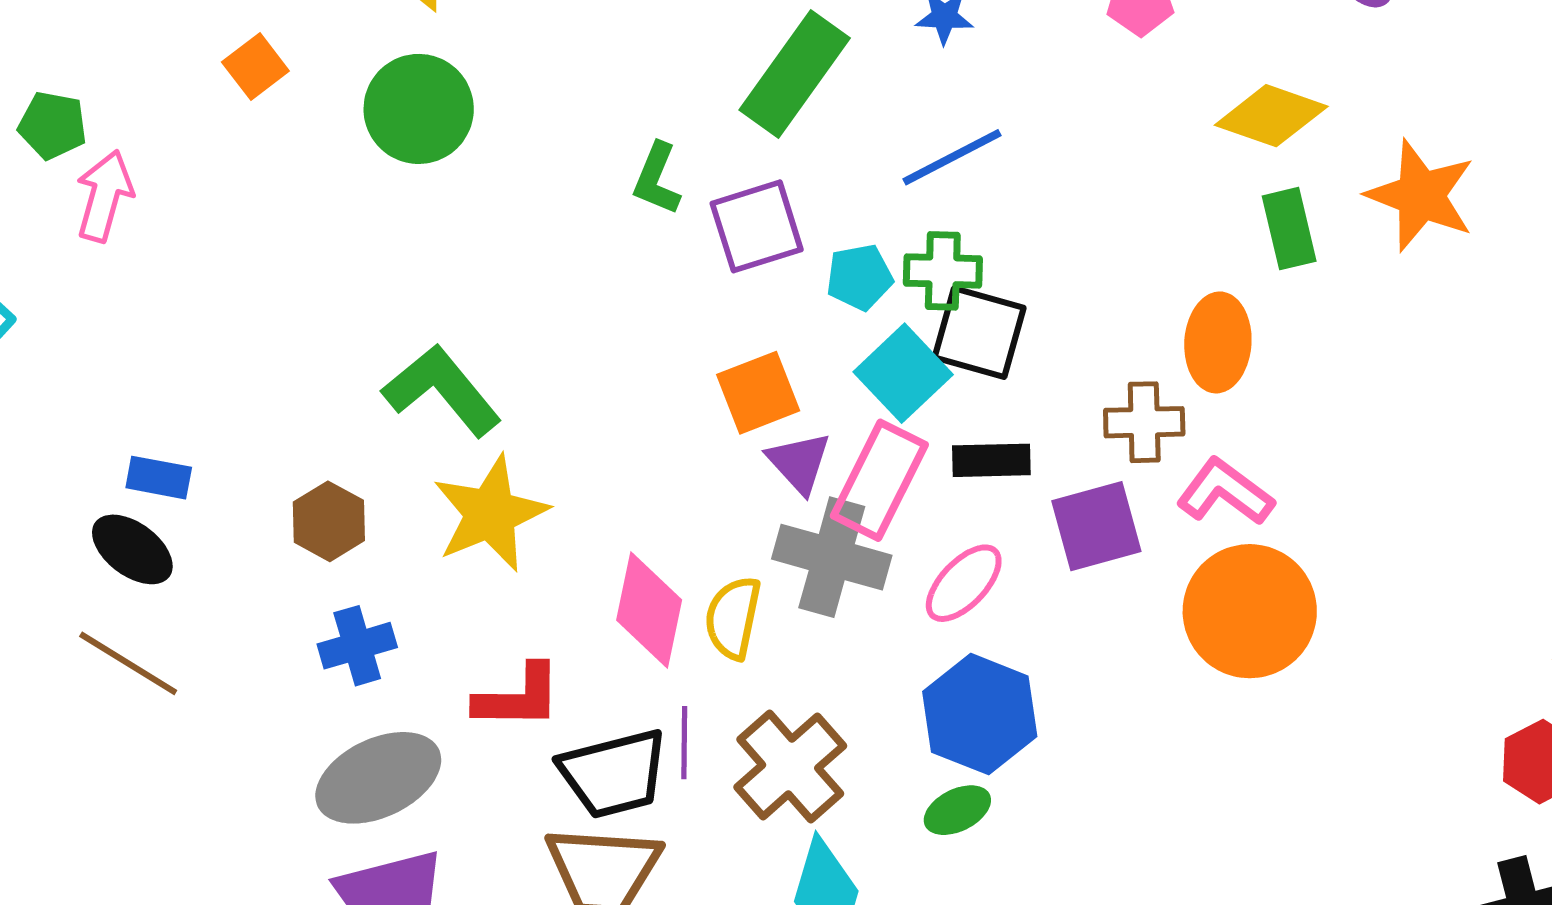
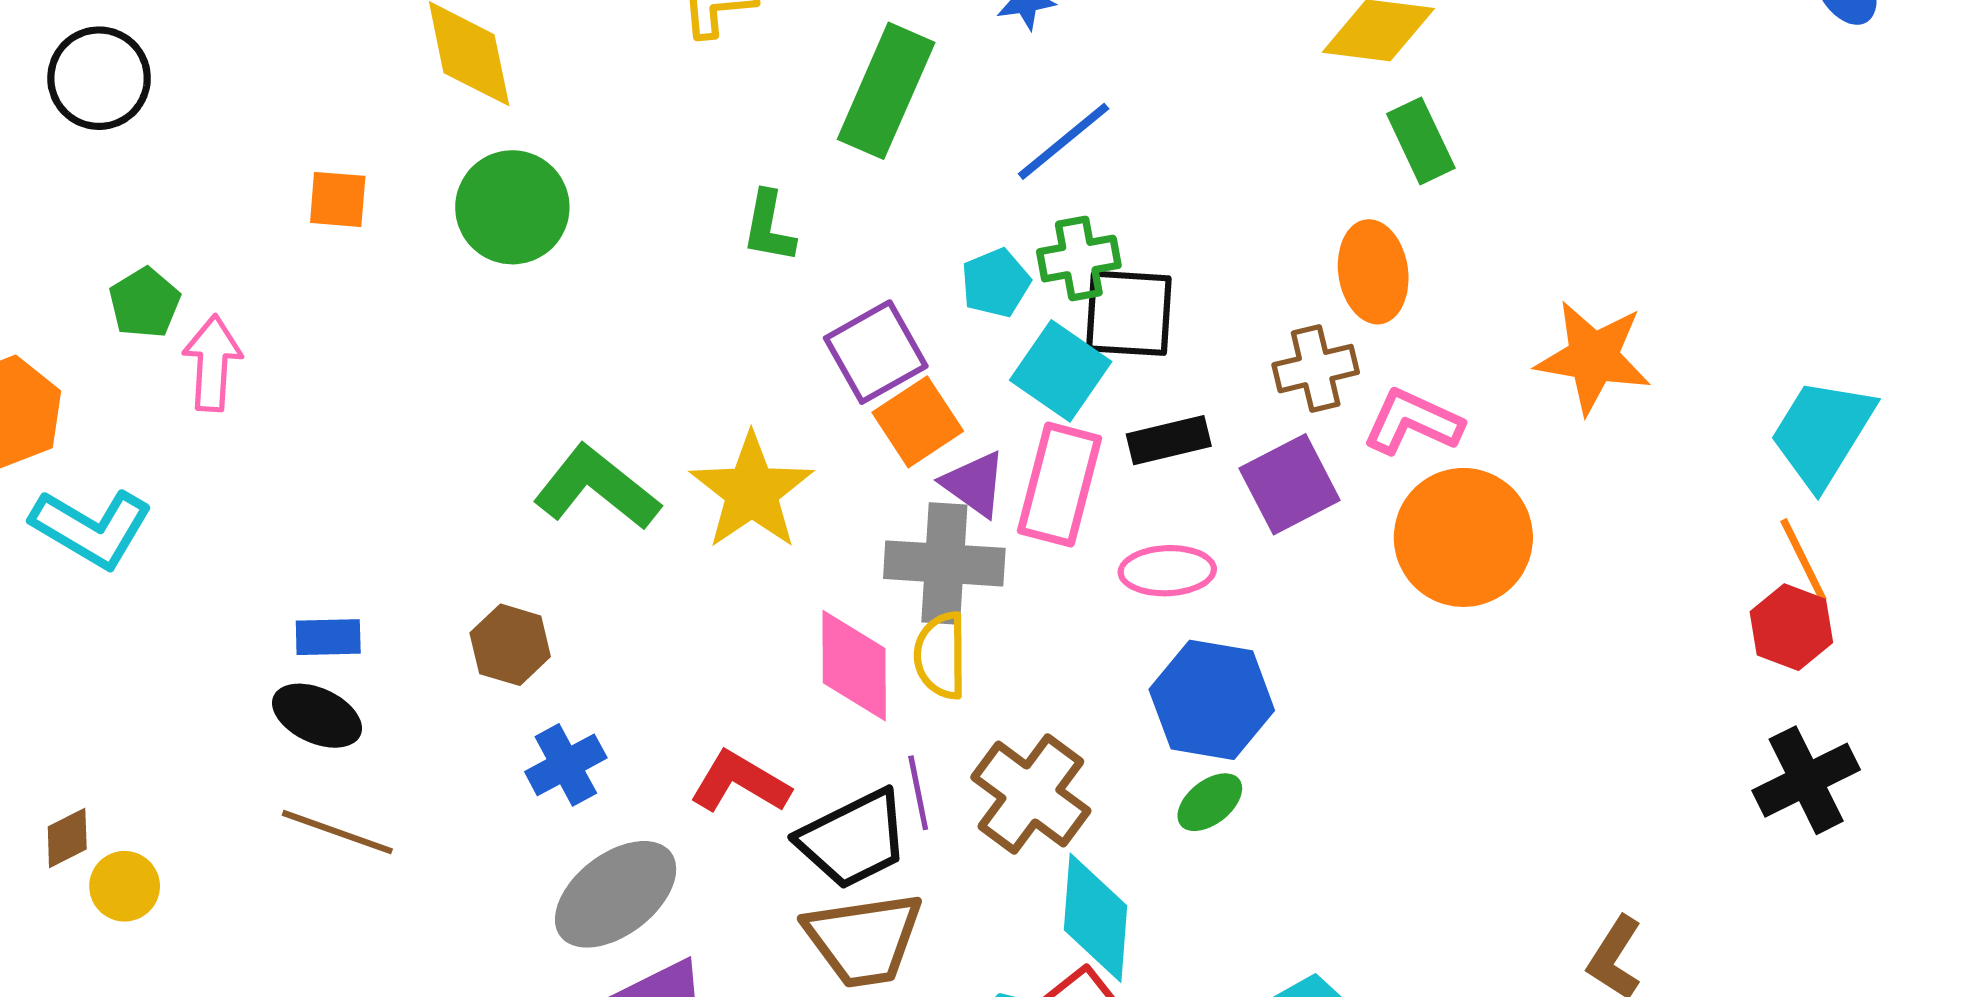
orange square: (255, 67) -> (338, 199), turned -36
green pentagon: (53, 125) -> (145, 303), turned -30
orange star: (1421, 196) -> (1593, 357), moved
purple square: (757, 226) -> (876, 352), moved
yellow star: (490, 514) -> (752, 491), moved
gray cross: (832, 557) -> (944, 563), moved
pink ellipse: (964, 583) -> (1167, 571), turned 56
red L-shape: (518, 697) -> (740, 782), turned -138

